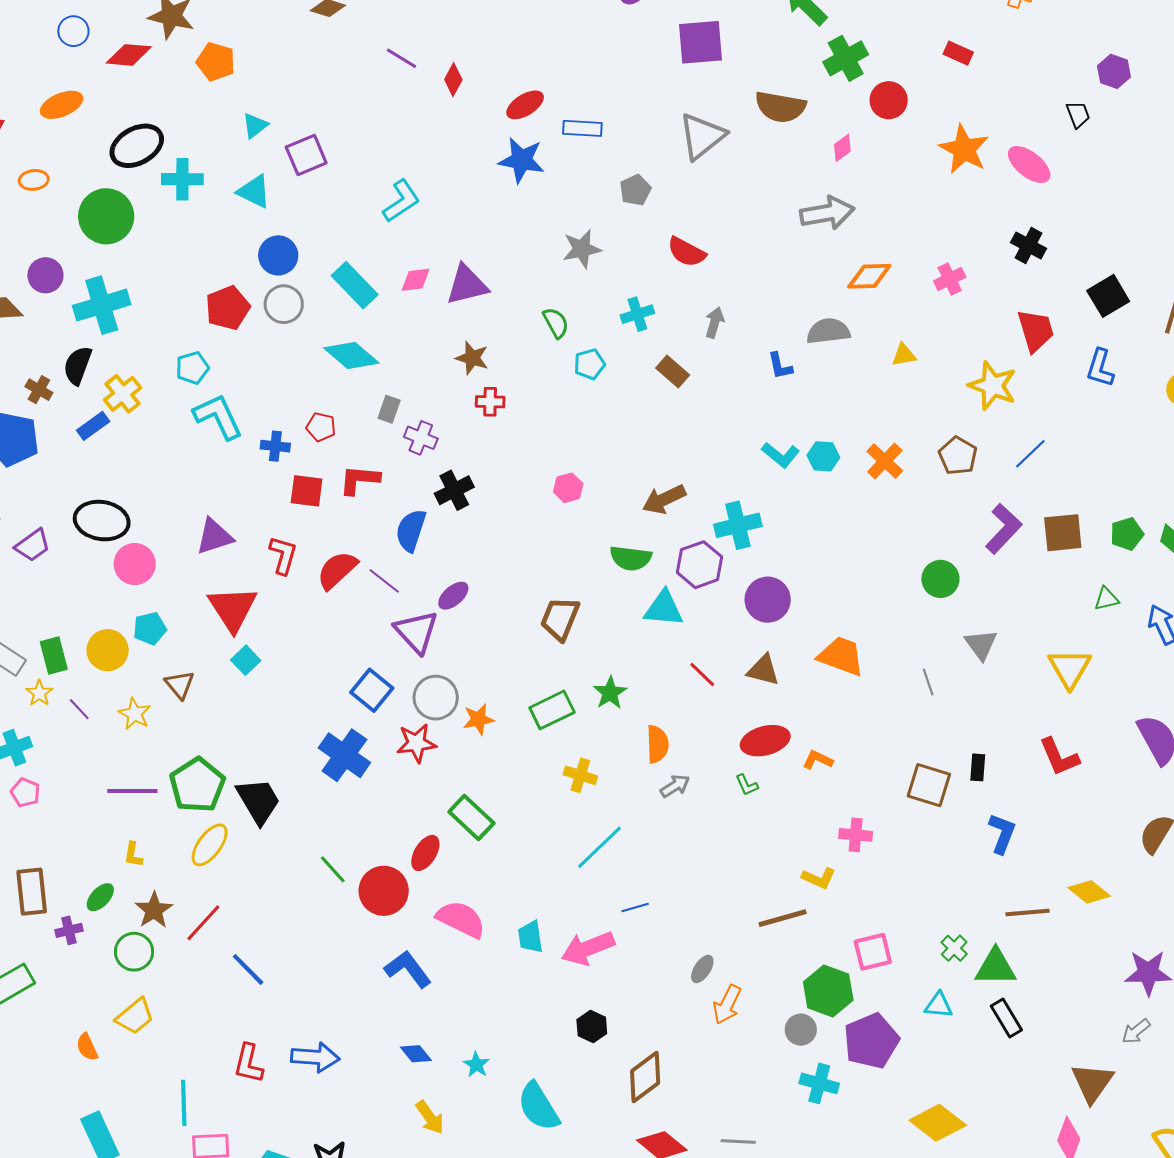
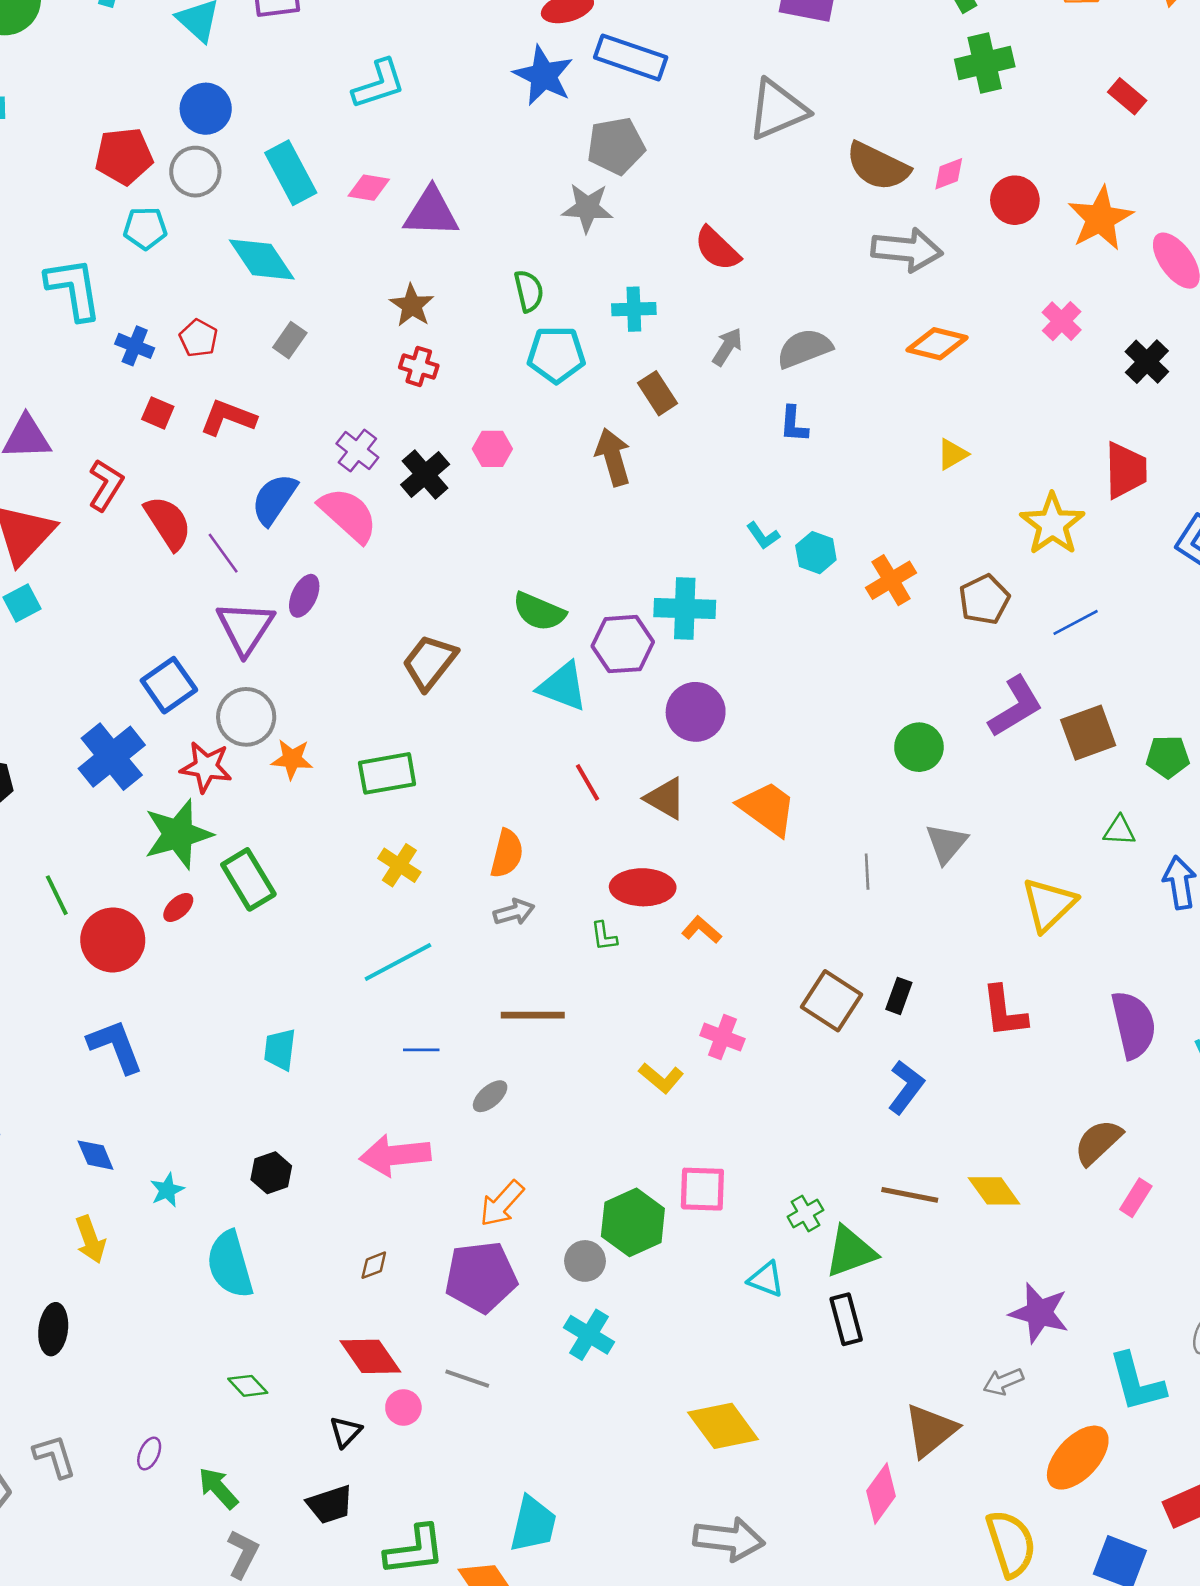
red circle: (889, 100) -> (1015, 200), moved
brown semicircle: (780, 107) -> (878, 166), moved
blue rectangle: (582, 128) -> (631, 57), size x1.4
gray pentagon: (635, 190) -> (616, 146), moved, size x1.4
pink cross: (950, 279) -> (1062, 321), moved, turned -36
gray semicircle: (828, 331) -> (804, 348), moved, turned -30
yellow triangle: (904, 355) -> (952, 454), turned -36
cyan pentagon: (589, 364) -> (556, 355), size x1.4
cyan pentagon: (192, 368) -> (145, 228), moved
purple cross: (421, 438) -> (357, 451), moved
cyan L-shape: (781, 455) -> (763, 536), size x0.7
pink hexagon: (568, 488) -> (492, 449), moved
black cross: (454, 490) -> (425, 475), moved, turned -30
red square: (307, 491) -> (158, 413), size x0.7
brown arrow: (664, 499) -> (613, 457), moved, turned 84
brown square: (1063, 533) -> (1088, 733), turned -30
red semicircle: (337, 570) -> (168, 523), turned 84
purple ellipse: (453, 596) -> (304, 596), turned -40
green star: (610, 693) -> (178, 834), moved, size x1.6
red ellipse: (425, 853) -> (178, 907), size x0.7
brown line: (783, 918) -> (533, 1015), moved
pink semicircle: (461, 919) -> (348, 515), moved
pink arrow: (588, 948) -> (395, 1155), moved
green triangle: (996, 967) -> (850, 1252), turned -36
gray ellipse: (702, 969) -> (490, 1096), moved
black hexagon: (592, 1027) -> (271, 1173), moved
purple pentagon: (871, 1041) -> (481, 1277), moved
brown diamond: (645, 1077) -> (374, 1265), size x0.5

